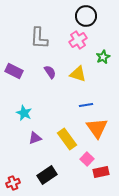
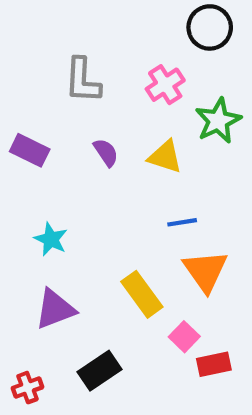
black circle: (86, 16) -> (210, 27), moved
green star: (103, 57) -> (218, 121), size x1.5
purple triangle: (35, 138) -> (55, 309), moved, size x1.5

